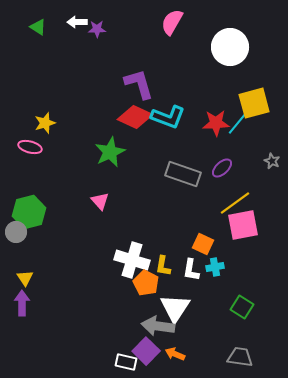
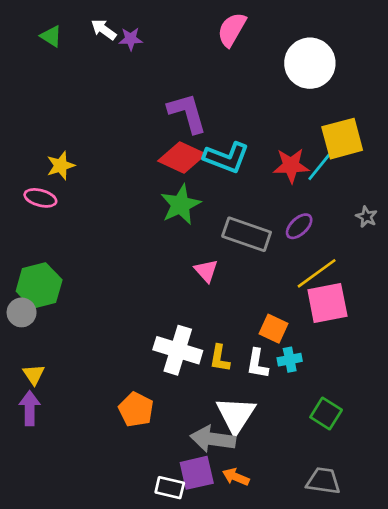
white arrow: (77, 22) -> (104, 29), turned 36
green star: (110, 152) -> (181, 205), moved
pink triangle: (100, 201) -> (206, 271), moved
orange pentagon: (146, 283) -> (136, 409), moved
purple square: (146, 351) -> (197, 473), turned 32

